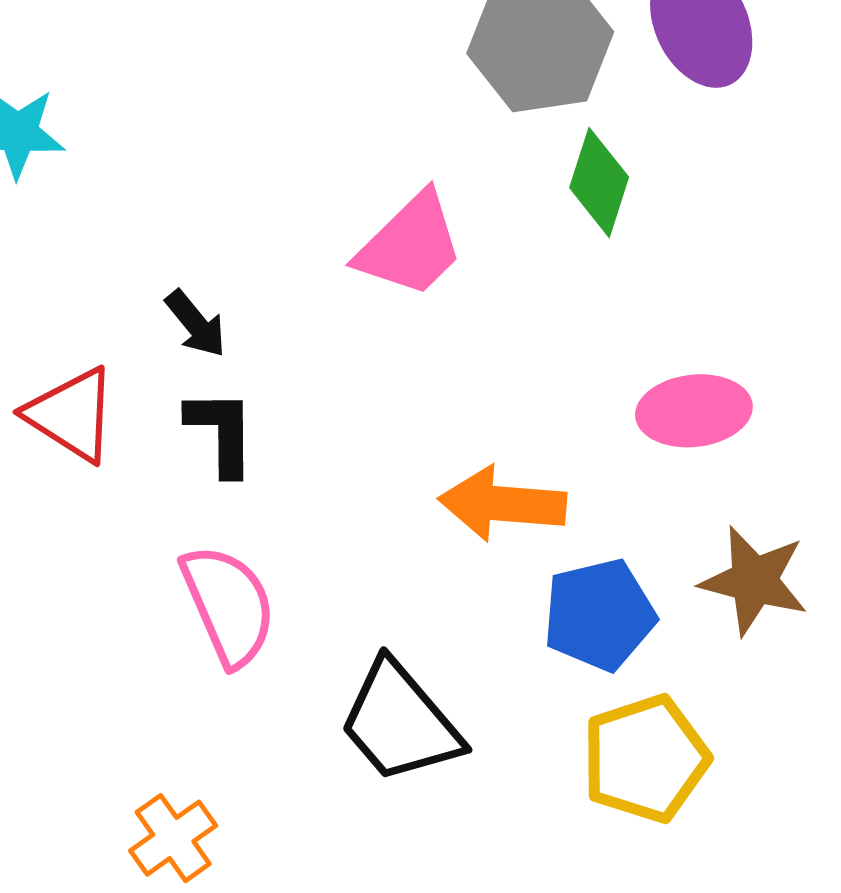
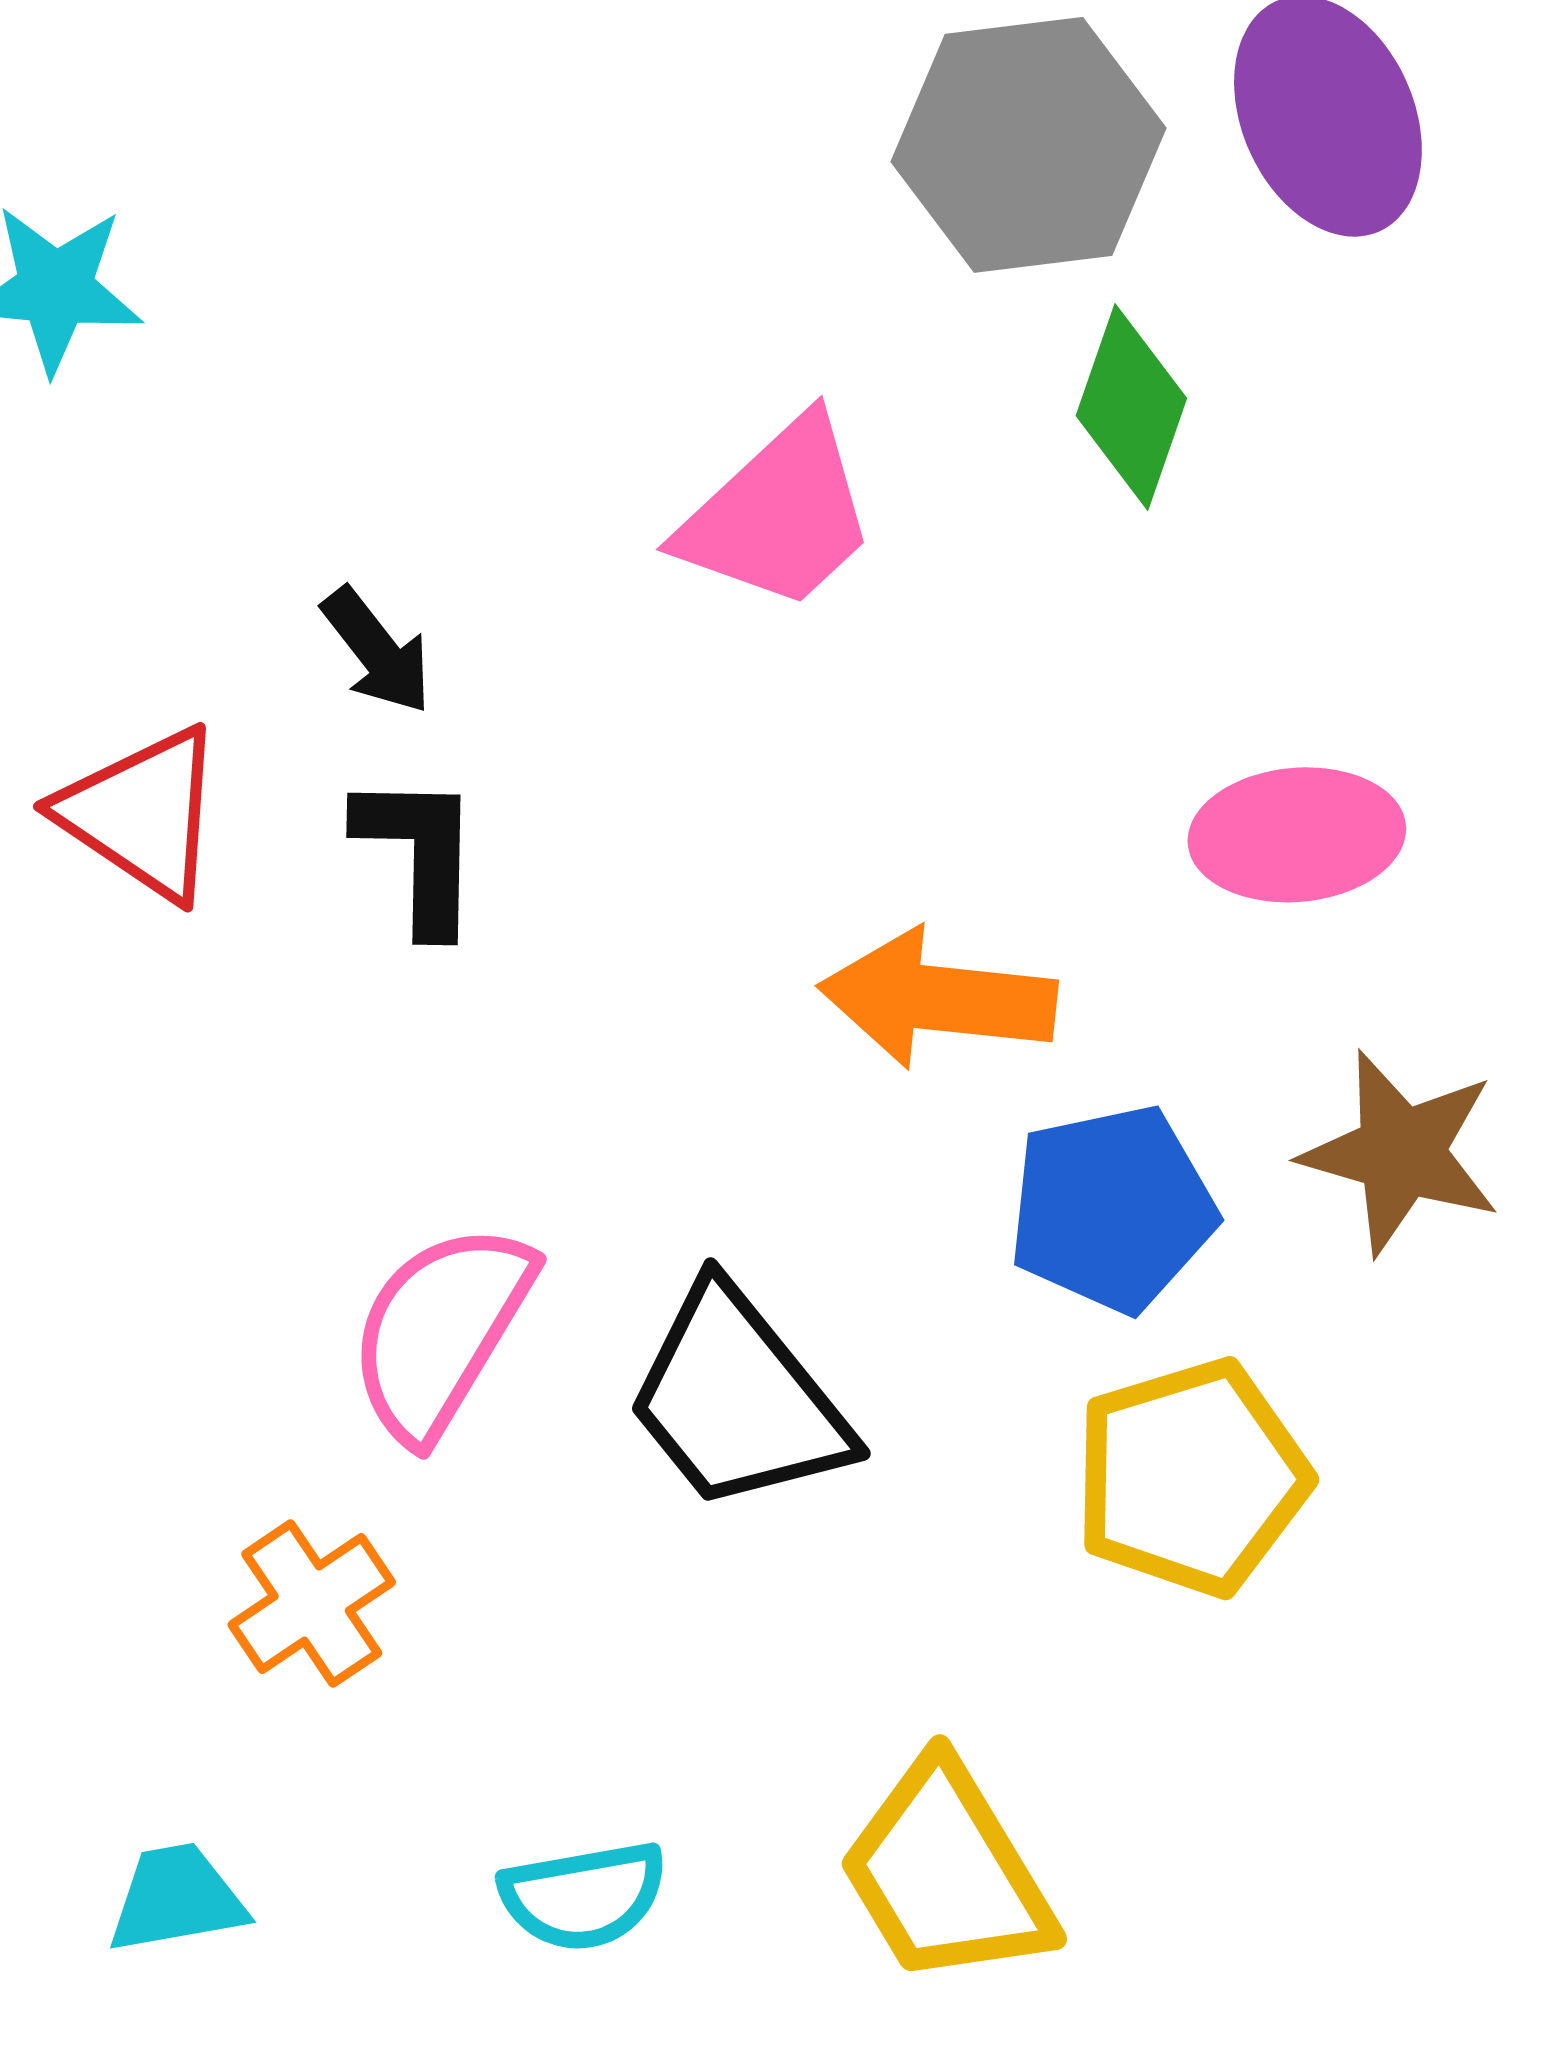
pink semicircle: (228, 605) -> (441, 1331), moved, turned -127

